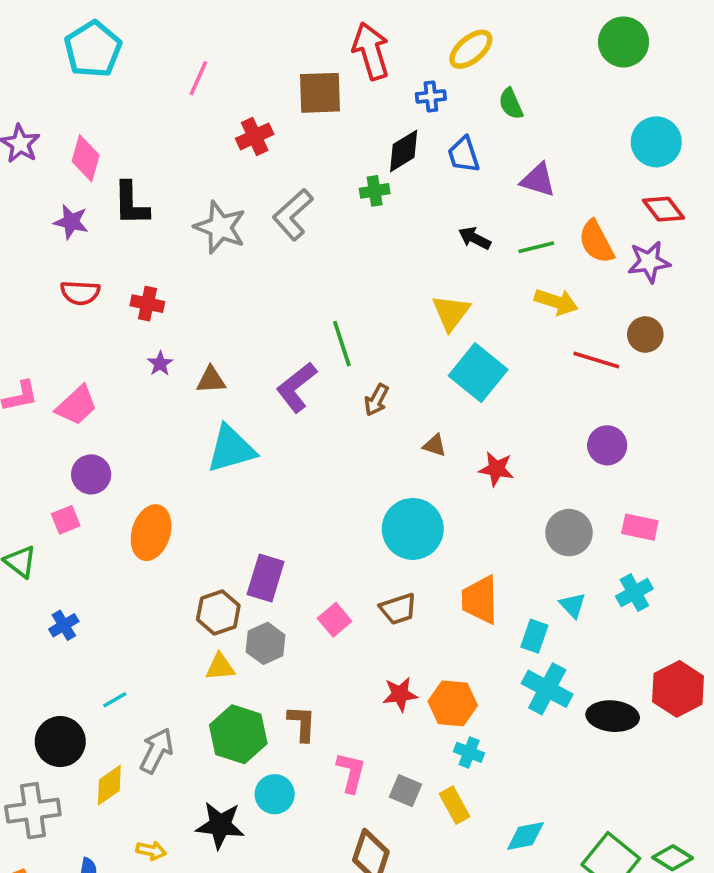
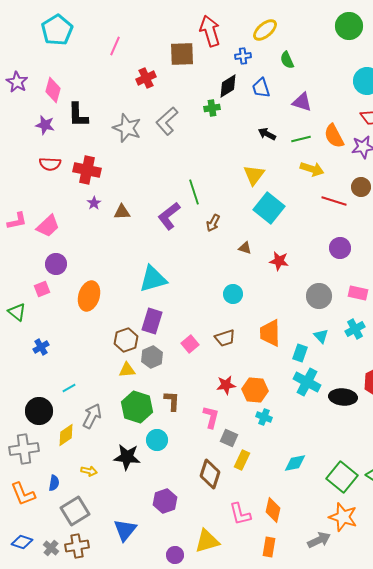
red cross: (147, 304) -> (87, 170), size x1.5
cyan triangle: (231, 449) -> (153, 279), moved
cyan circle: (413, 529) -> (233, 294), size x0.6
pink L-shape: (351, 772) -> (211, 417), moved
yellow rectangle: (455, 805) -> (242, 460), moved, turned 54

